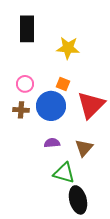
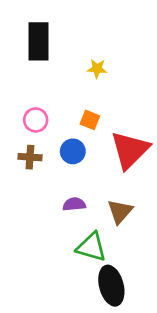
yellow star: (68, 48) -> (97, 69), size x0.6
blue circle: (51, 106) -> (73, 151), size x0.6

